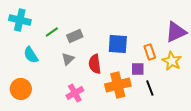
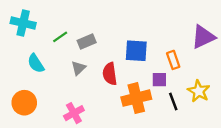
yellow star: (172, 61) -> (199, 91), moved
pink cross: (75, 93) -> (74, 113), moved

